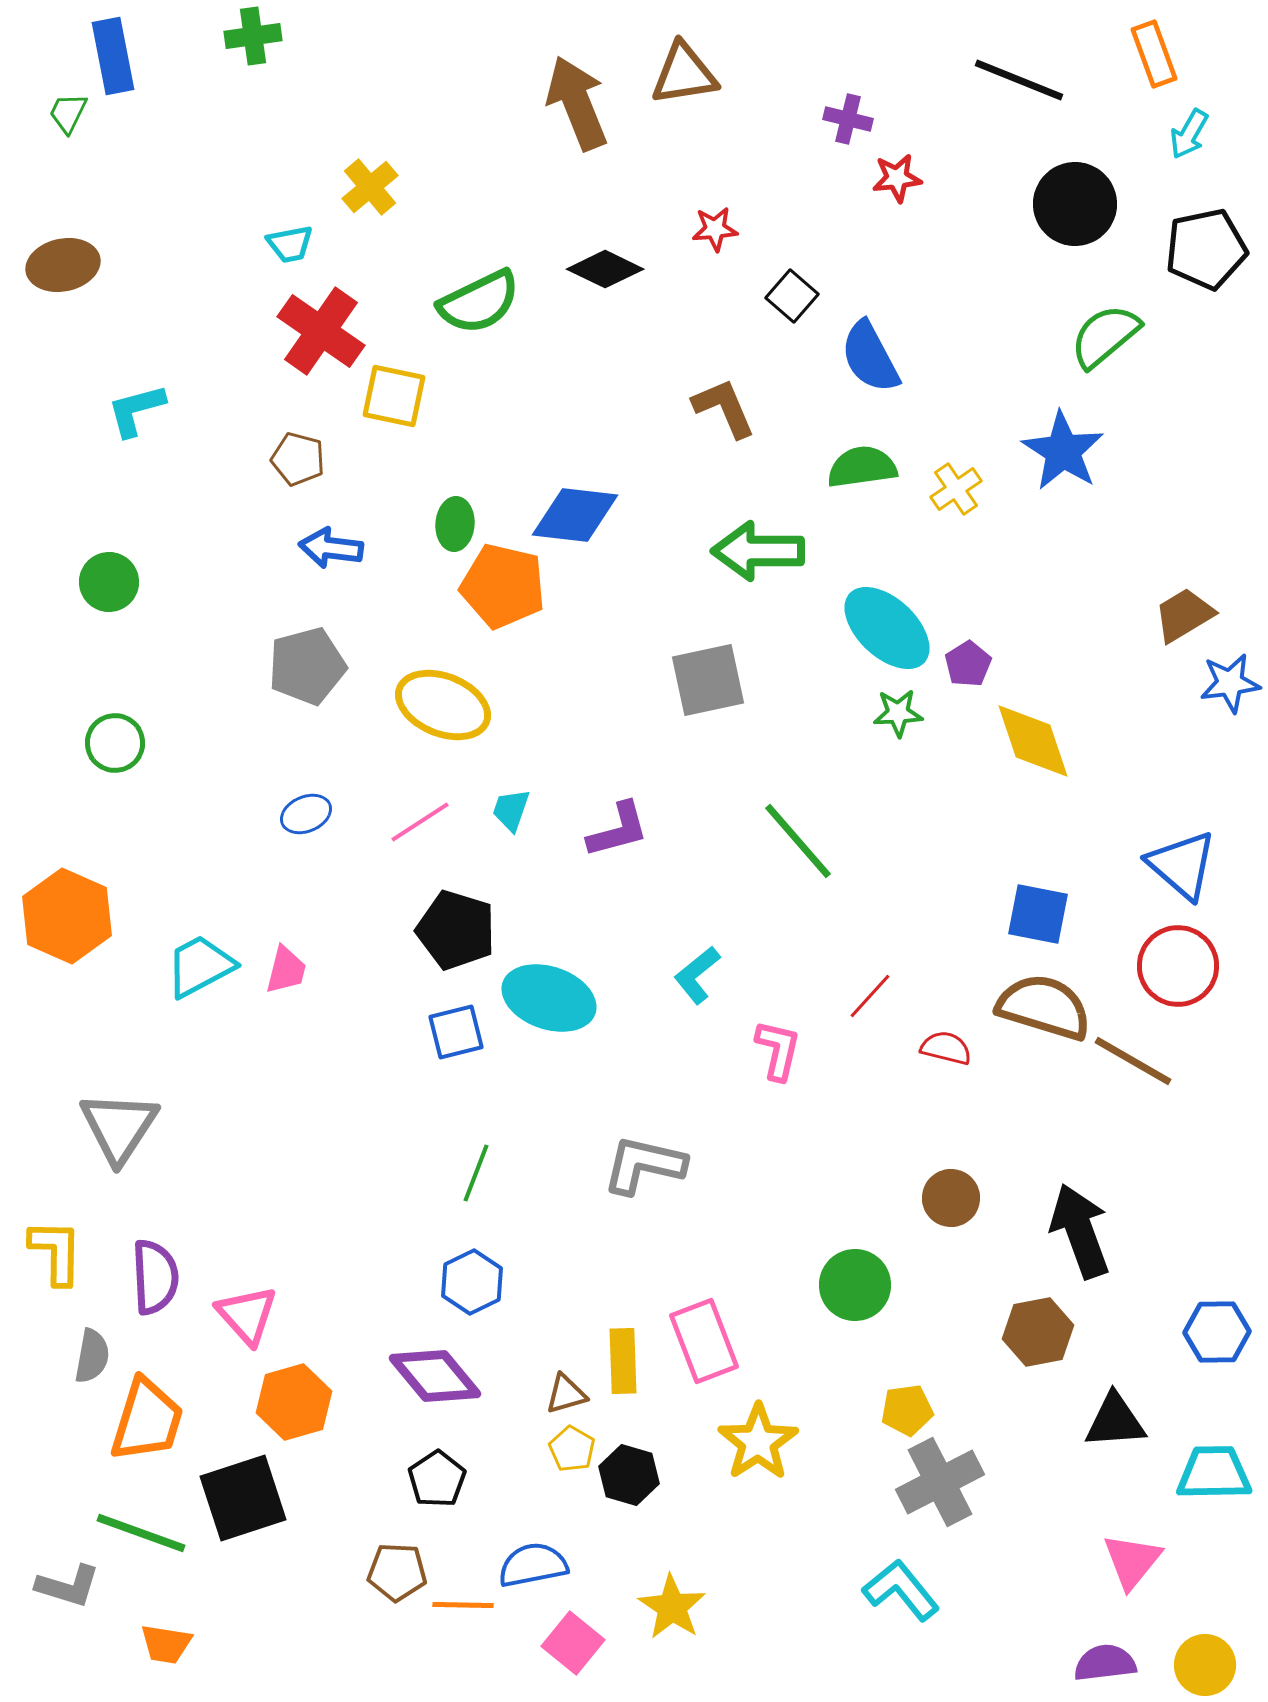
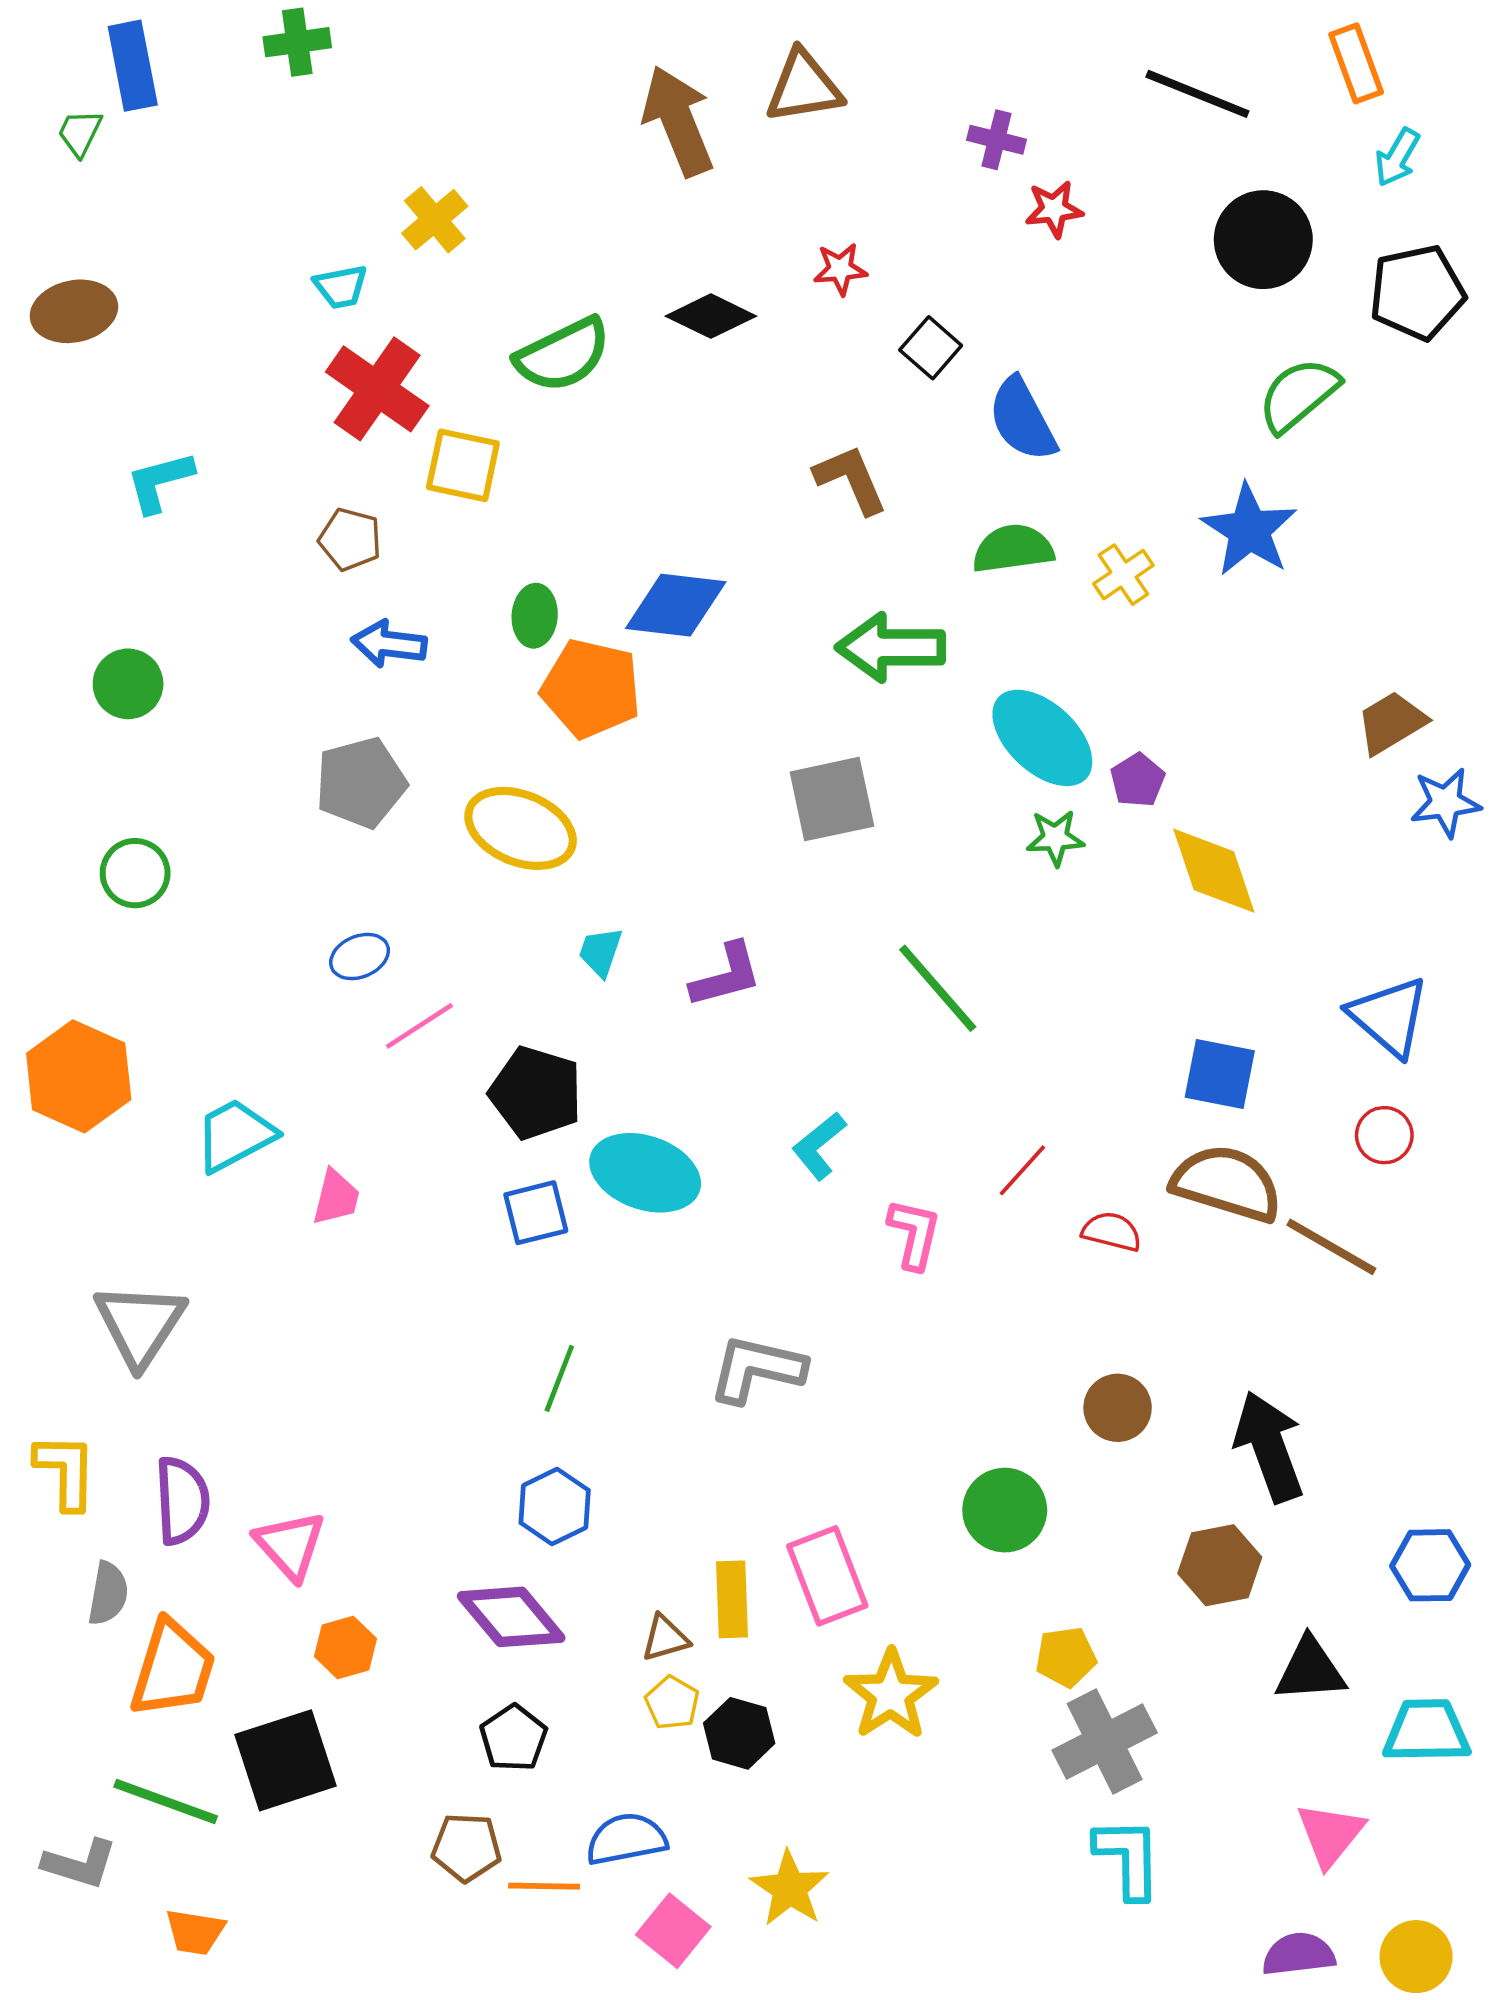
pink line: (420, 822) -> (419, 1026), moved
red circle: (1178, 966) -> (1384, 1135), size x0.6
pink trapezoid: (286, 970) -> (336, 1197), moved
orange hexagon: (294, 1402) -> (345, 1648), size x0.7
cyan L-shape: (901, 1590) -> (1128, 1858), moved, turned 38

